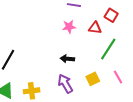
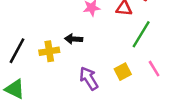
black arrow: (67, 59) -> (74, 39), moved
yellow cross: (32, 91) -> (49, 51), moved

